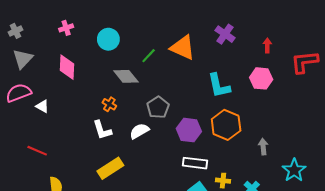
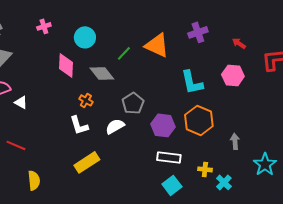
purple cross: (225, 34) -> (198, 32), turned 36
red arrow: (267, 45) -> (239, 43), turned -56
pink diamond: (67, 67) -> (66, 65), moved
yellow cross: (223, 181) -> (205, 169), moved

